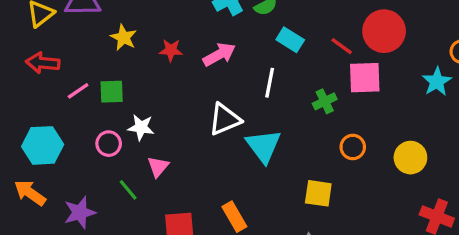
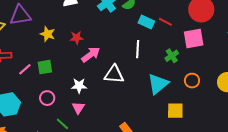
red line: (342, 46) -> (165, 22), moved
pink arrow: (219, 54) -> (91, 55), moved
white triangle: (225, 119) -> (114, 74), turned 35
white star: (141, 127) -> (79, 86), moved
cyan triangle: (263, 146) -> (158, 84), moved, turned 35

